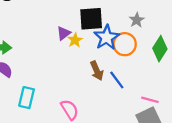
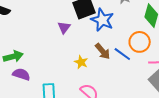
yellow star: (75, 40) -> (81, 62), moved
orange circle: (125, 44) -> (140, 42), moved

